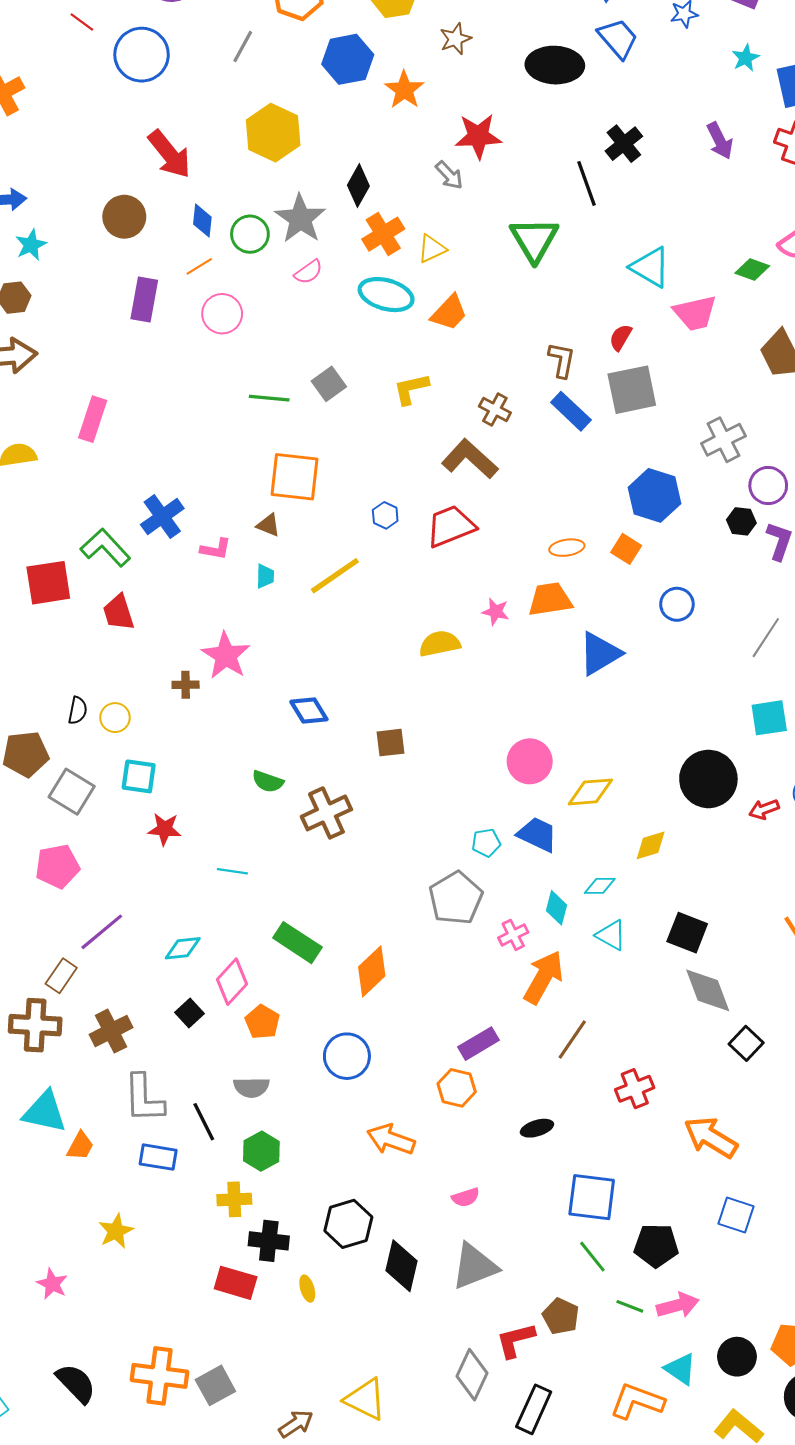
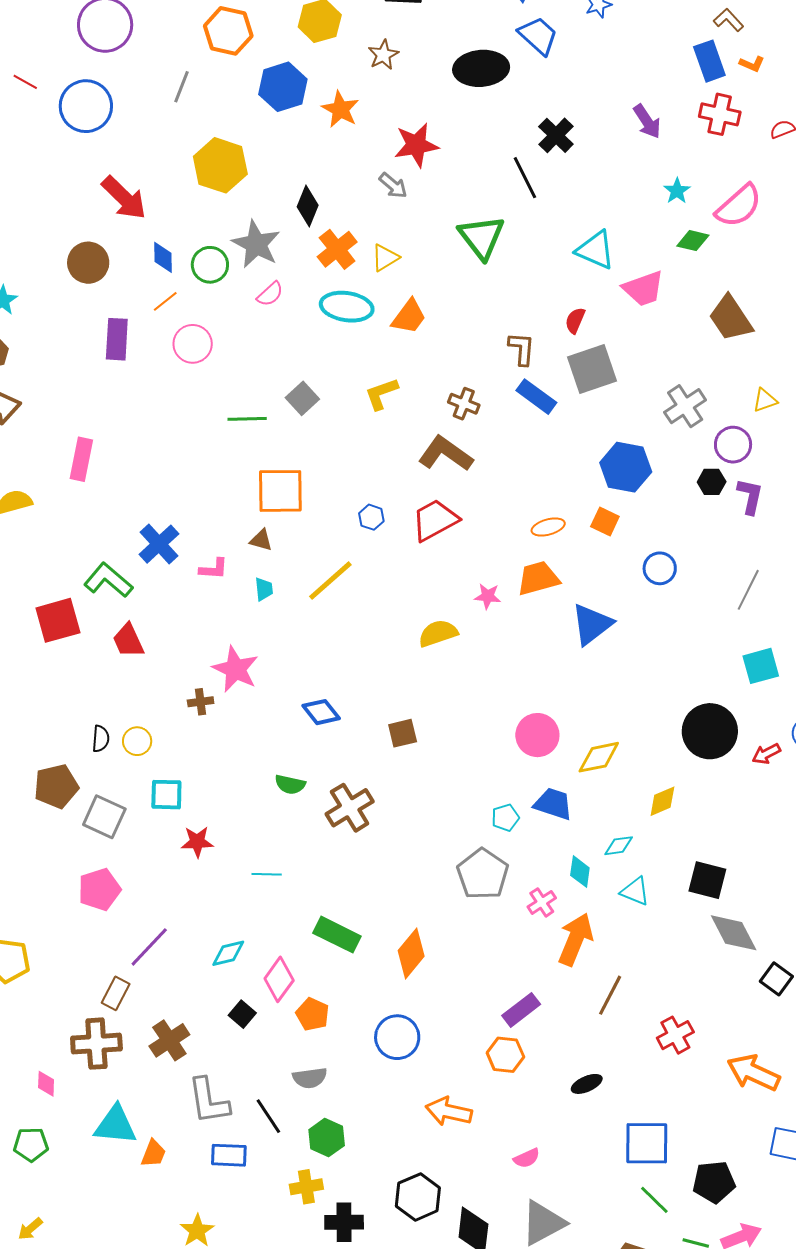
cyan star: (746, 58) -> (677, 191), moved

